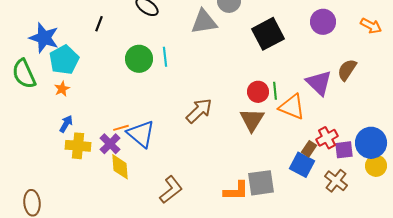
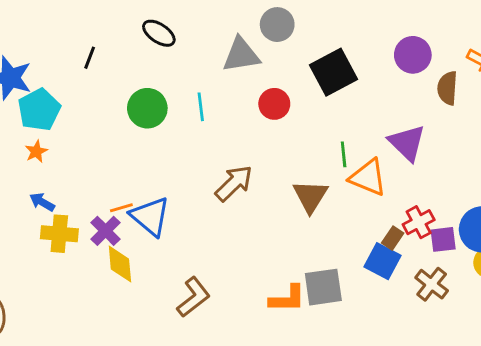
cyan line: (165, 57) -> (201, 107), moved
brown semicircle: (347, 70) -> (447, 88), moved, turned -30
red circle: (258, 92) -> (274, 104), moved
blue arrow: (66, 124) -> (42, 202), turned -90

